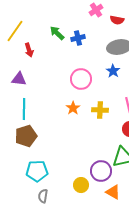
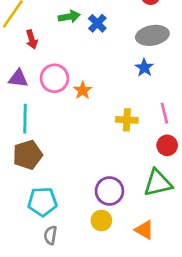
green arrow: (57, 33) -> (69, 17), turned 126
blue cross: (78, 38) -> (97, 23), turned -32
pink circle: (81, 79) -> (54, 78), moved
orange star: (73, 108) -> (83, 90), moved
purple circle: (101, 171) -> (109, 191), moved

